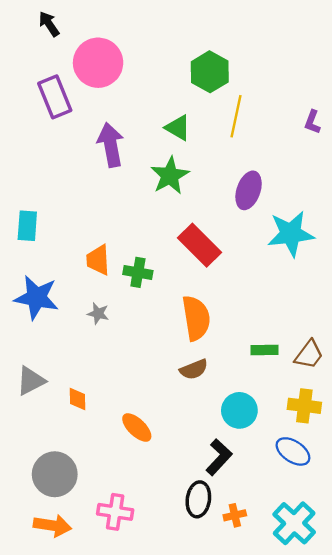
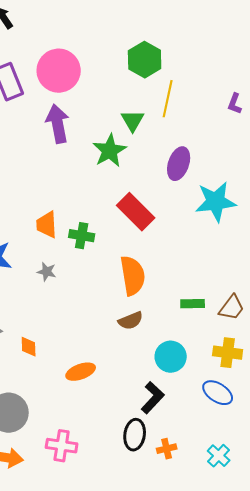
pink circle: (98, 63) -> (59, 71), moved
green triangle: (178, 128) -> (133, 121), moved, turned 30
orange ellipse: (137, 428) -> (81, 372), turned -64
cyan cross: (294, 523) -> (219, 456), size x0.6

